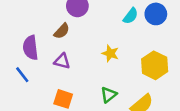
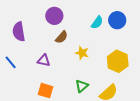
brown semicircle: (62, 31) -> (62, 37), moved
purple semicircle: (30, 48) -> (19, 32), moved
blue line: (22, 75) -> (11, 62), moved

